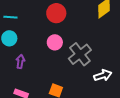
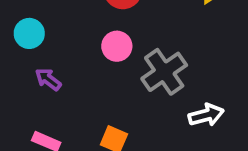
purple arrow: (20, 61) -> (48, 79), turned -64

